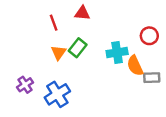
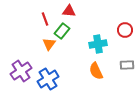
green rectangle: (78, 48) -> (62, 31), moved
orange semicircle: (135, 66) -> (96, 71), moved
purple cross: (25, 85) -> (21, 71), size x1.5

